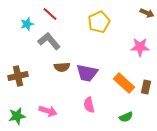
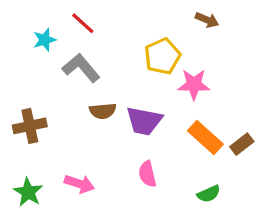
brown arrow: (147, 13) -> (207, 20), moved
yellow pentagon: (99, 22) -> (162, 56), moved
pink star: (140, 47) -> (194, 84), moved
brown rectangle: (146, 87) -> (242, 144), turned 40
green star: (17, 116) -> (28, 192), turned -30

